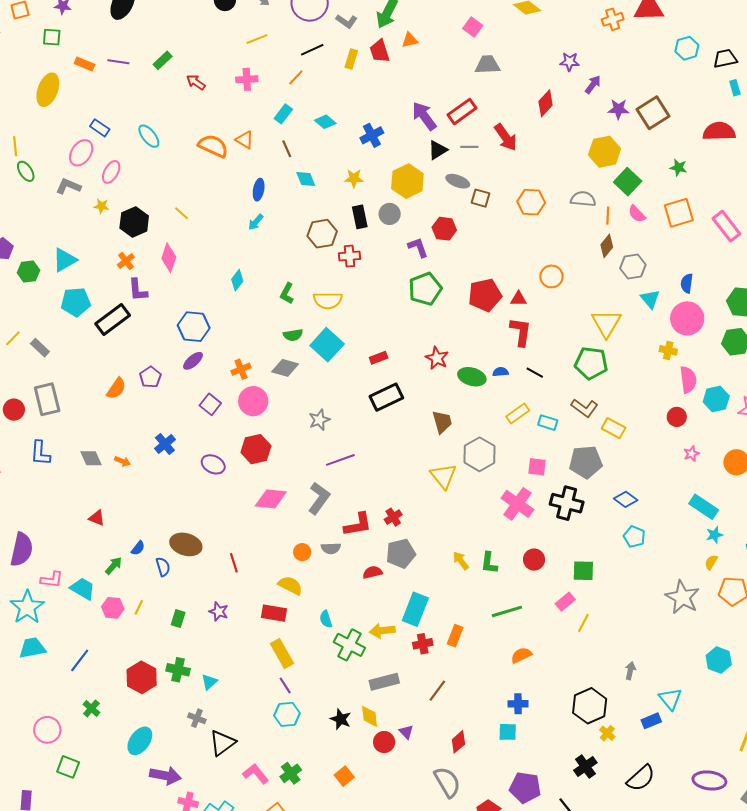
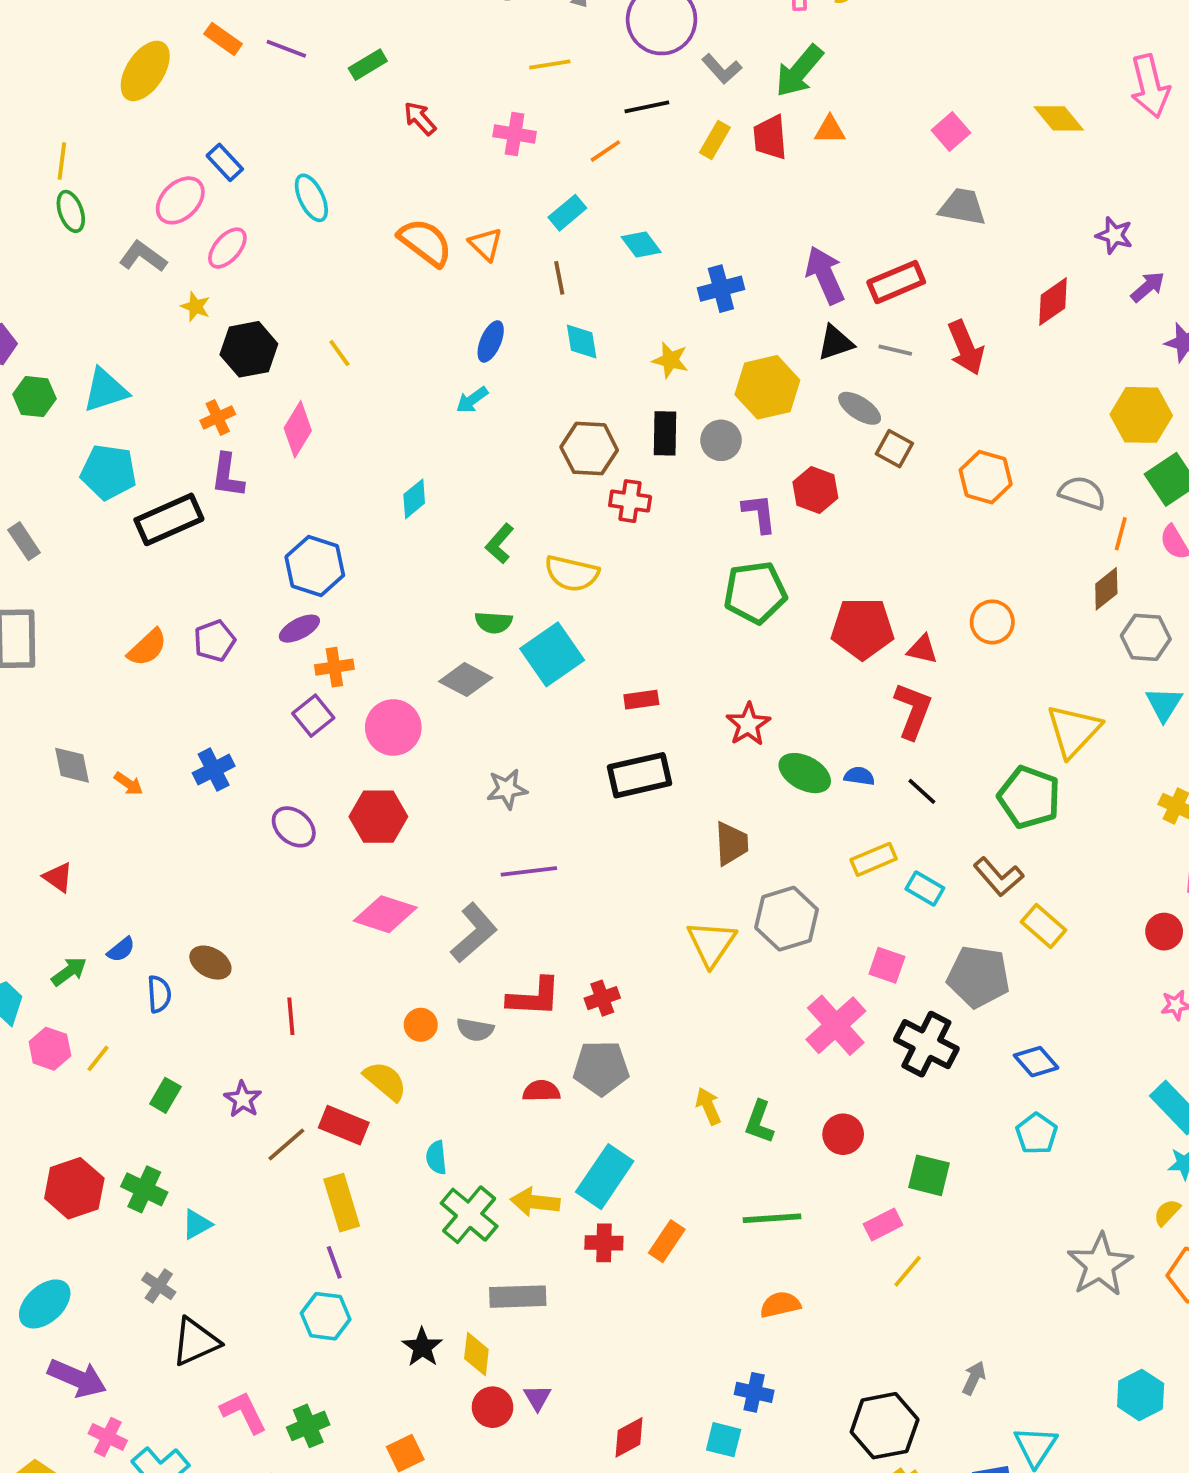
orange cross: (241, 369) -> (334, 667), moved
brown ellipse: (186, 544) -> (210, 963), size x0.7
brown line: (437, 691) -> (286, 1145), moved

